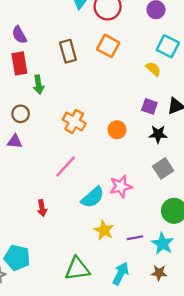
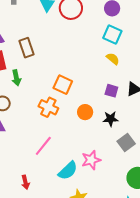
orange square: (108, 46) -> (63, 85), moved
cyan square: (168, 46) -> (112, 35), moved
brown rectangle: (68, 51) -> (27, 48), moved
black star: (158, 134) -> (111, 119), moved

